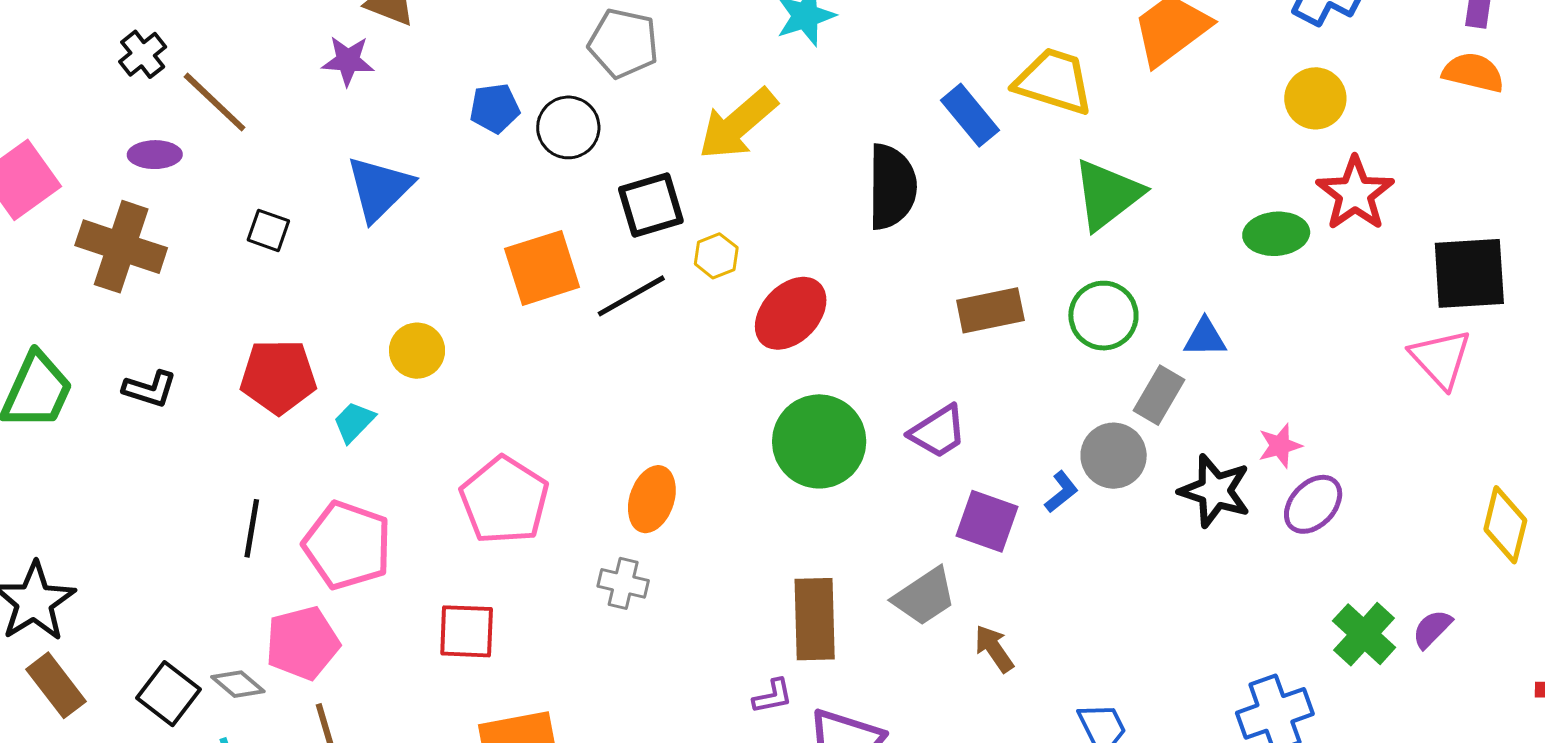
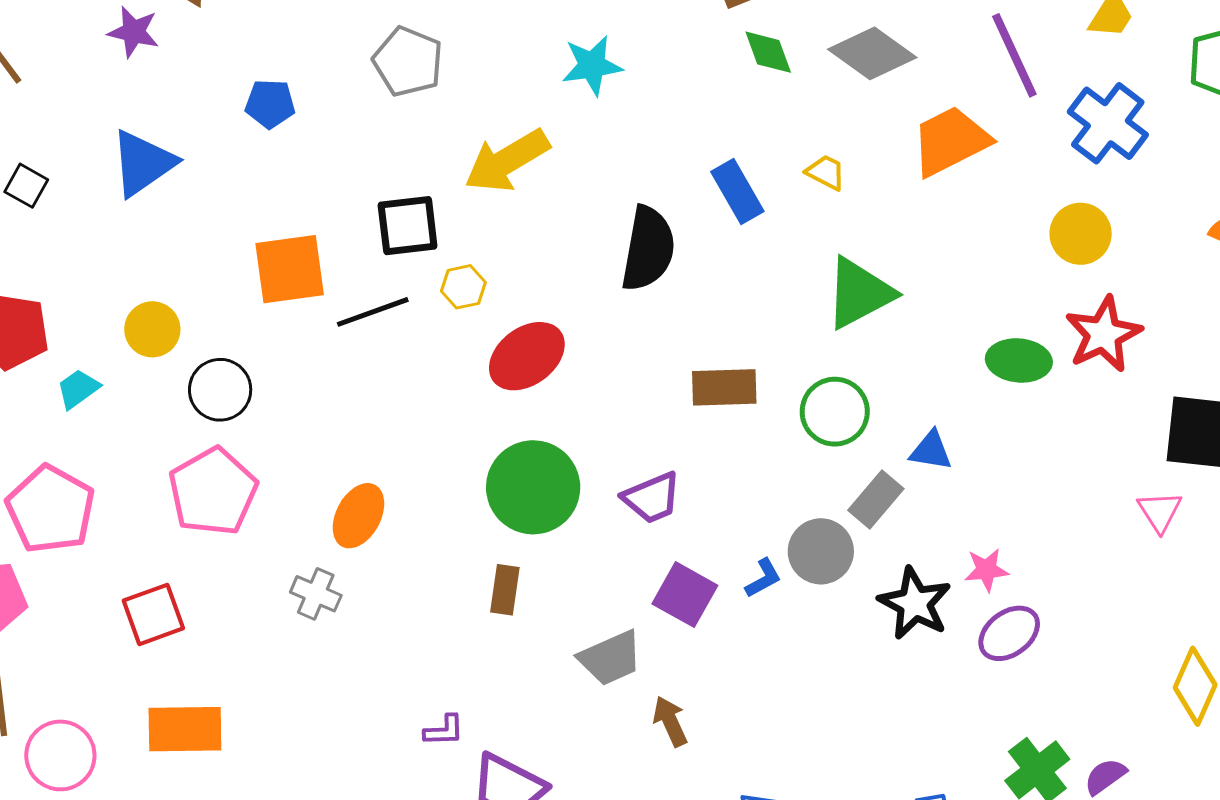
yellow trapezoid: (1054, 81) -> (826, 172), size x0.5
black circle: (568, 127) -> (220, 390), moved
pink triangle: (1441, 359) -> (1160, 511), size x0.7
brown rectangle: (815, 619) -> (505, 590), moved, size x0.6
red square: (467, 631) -> (153, 614), turned -32

